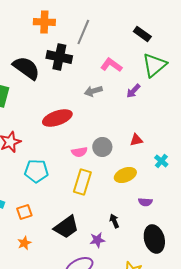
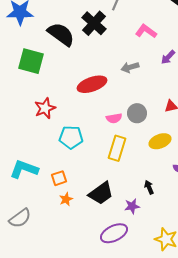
black cross: (59, 57) -> (94, 23), turned 30
gray arrow: (93, 91) -> (130, 67), moved
orange star: (24, 243) -> (66, 199), moved

